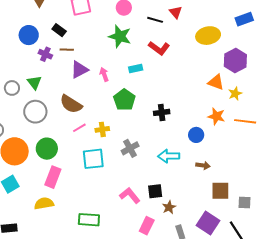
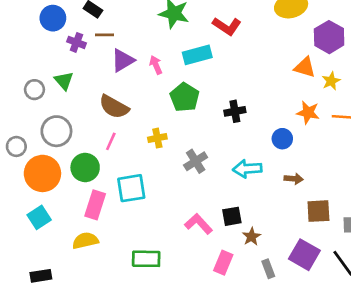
cyan rectangle: (136, 69) -> (197, 55), size x1.5
gray circle: (35, 112) -> (56, 131), moved
pink line: (79, 128) -> (111, 141), moved, turned -32
cyan square: (93, 159) -> (131, 188), moved

